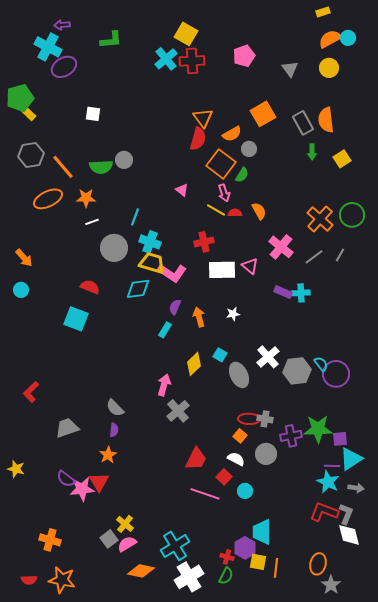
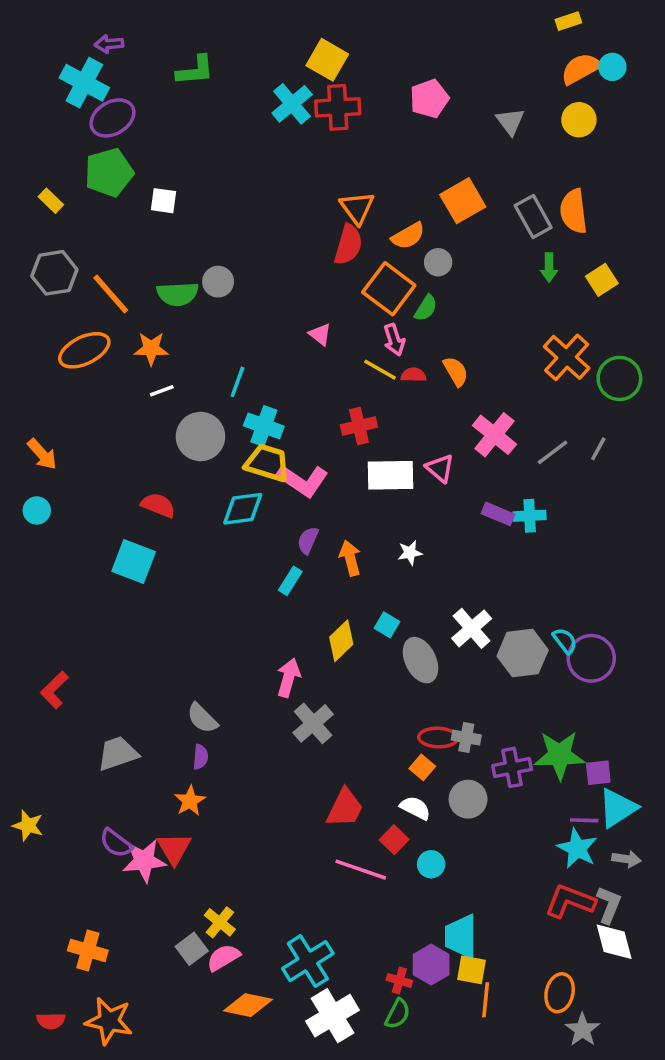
green pentagon: (20, 98) -> (109, 173), moved
orange cross: (320, 219) -> (567, 357), moved
yellow square: (258, 562) -> (472, 970), moved

